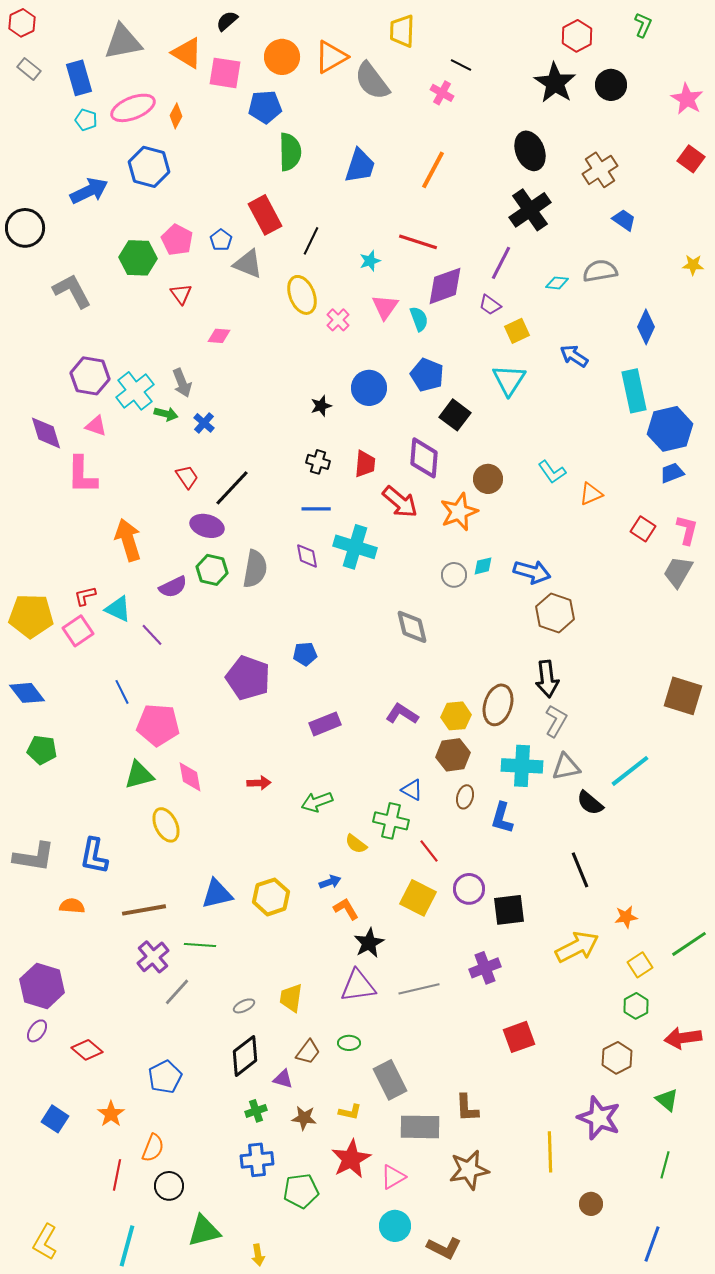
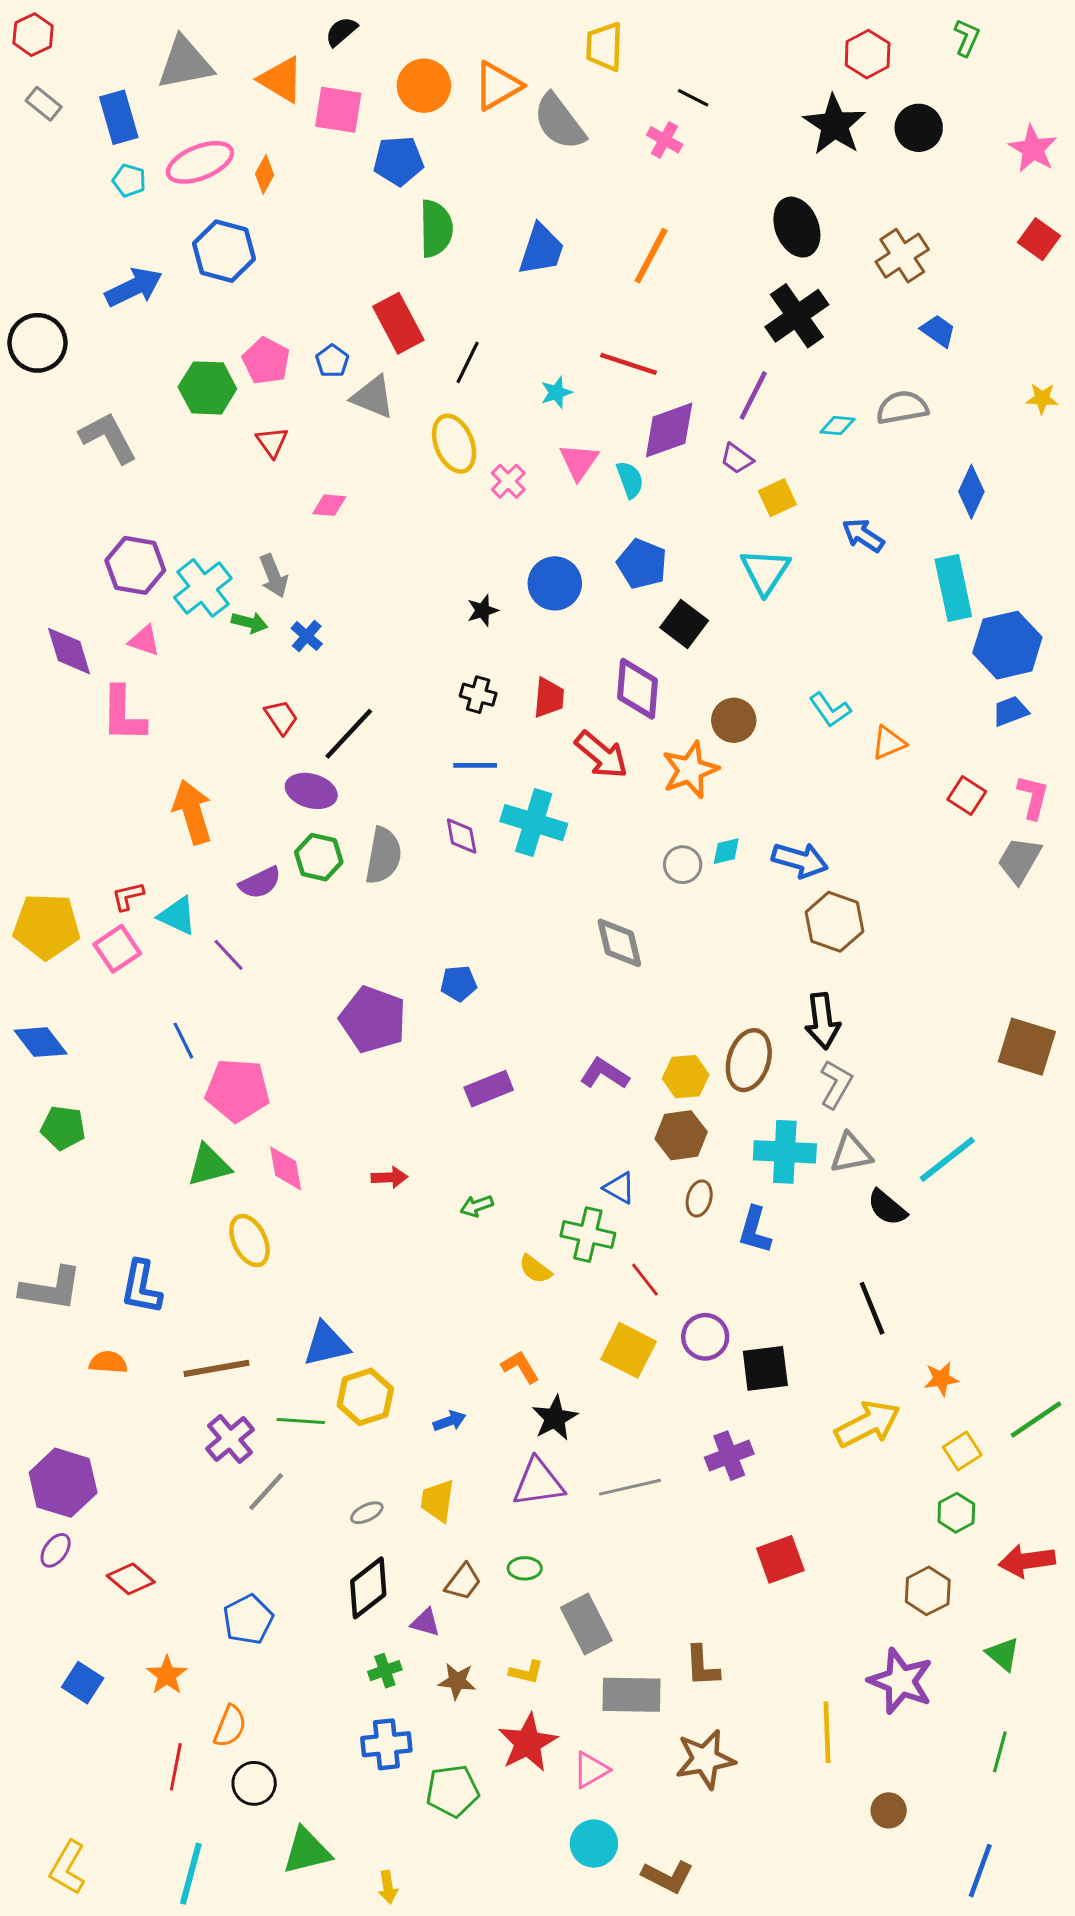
green arrow: (317, 802) -> (477, 1206), size x0.7
blue arrow: (330, 882) -> (450, 1421), moved
yellow hexagon: (271, 897) -> (365, 1397), moved

